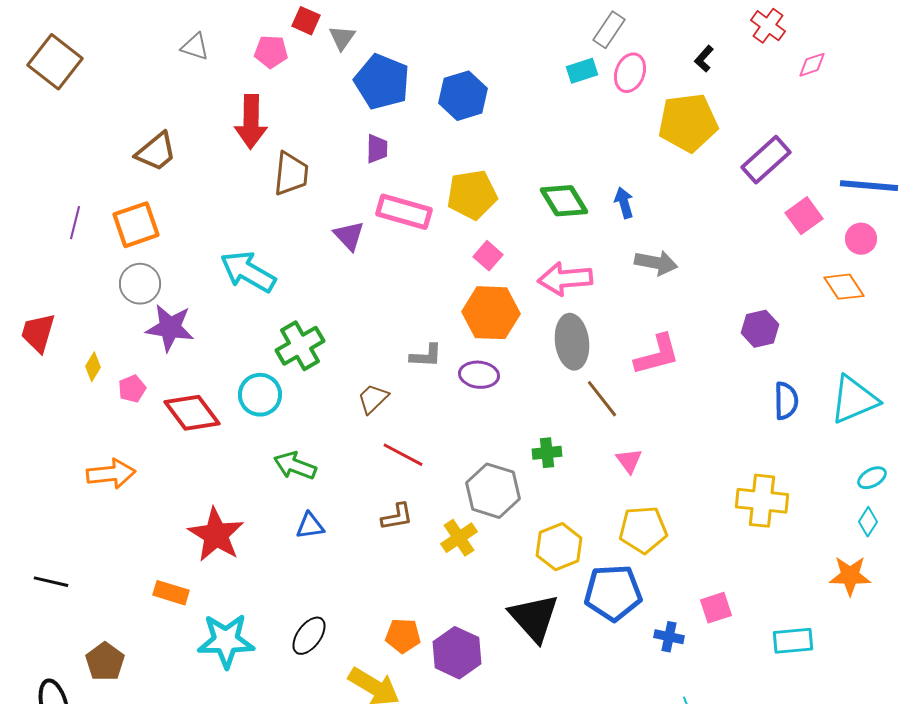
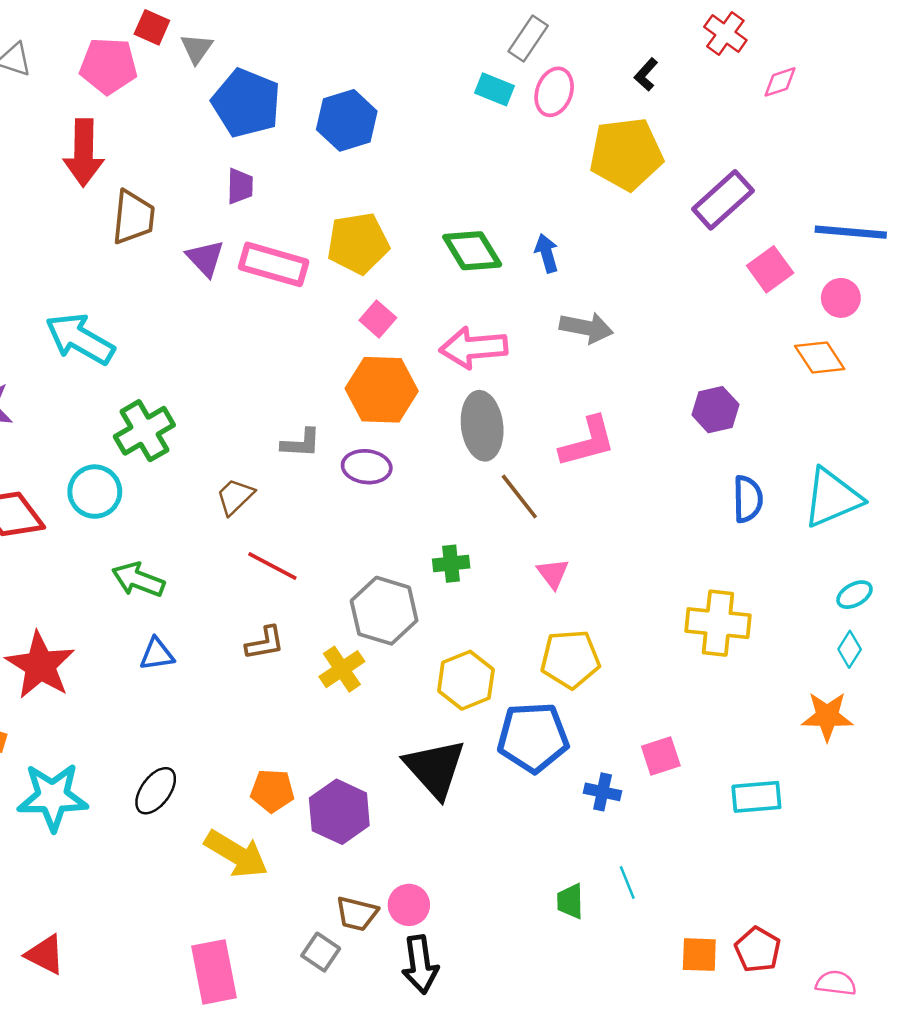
pink pentagon: (271, 52) -> (108, 66), size x1.4
cyan rectangle: (582, 71) -> (495, 89), turned 40
purple triangle: (349, 236) -> (205, 258), moved

